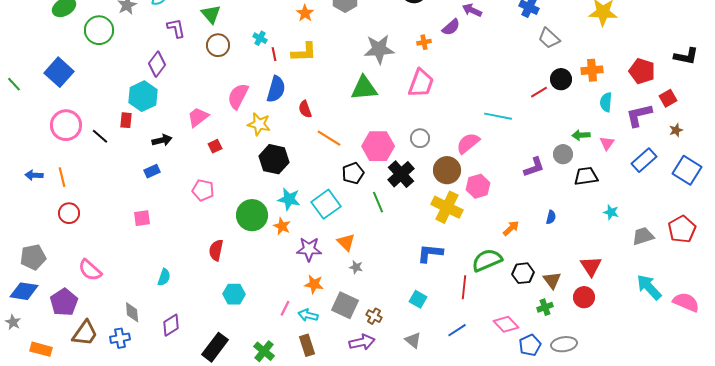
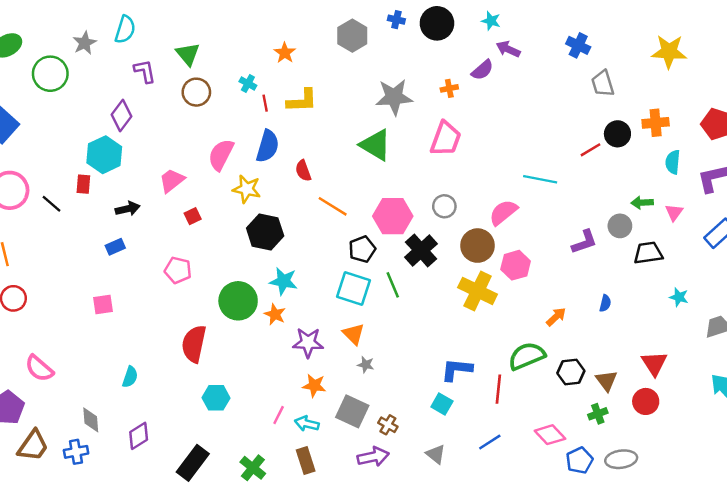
orange star: (305, 13) -> (285, 53), moved
gray trapezoid: (549, 38) -> (603, 83), turned 30
green triangle: (364, 88) -> (376, 145), turned 36
cyan square: (326, 204) -> (354, 289), moved, turned -36
red semicircle: (216, 250) -> (194, 344), size x1.4
blue L-shape: (430, 253) -> (457, 370), moved

